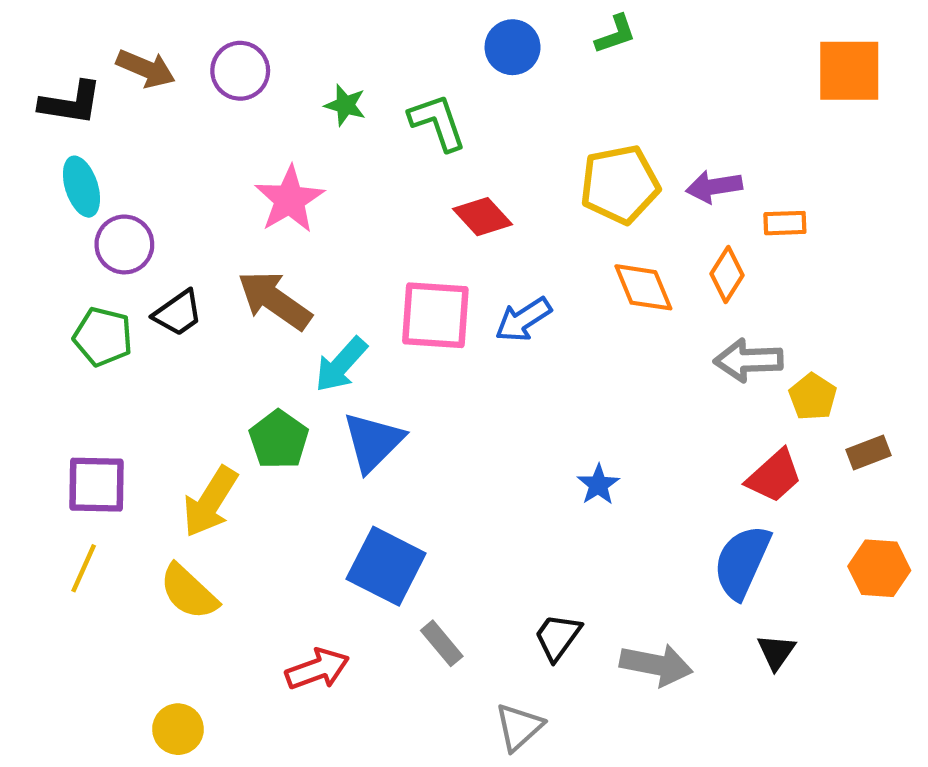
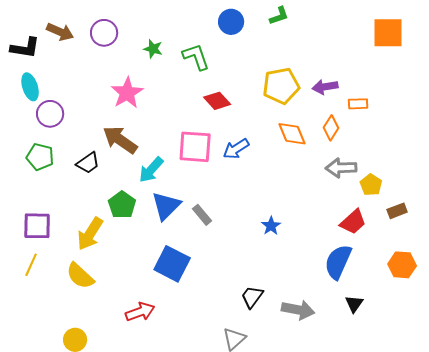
black trapezoid: (178, 313) -> (88, 163), moved
gray rectangle: (442, 643) -> (202, 215), moved

